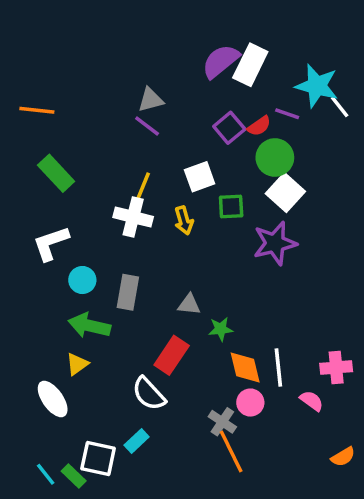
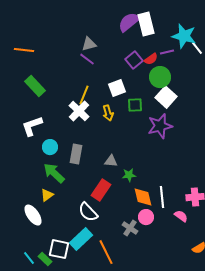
white rectangle: (250, 65) -> (146, 24), turned -40
purple line: (287, 114) -> (167, 52), turned -32
white cross: (133, 217) -> (79, 111), turned 30
green arrow: (89, 326) -> (54, 173), turned 30
cyan rectangle: (137, 441) -> (81, 239), size x1.6
orange line: (231, 452) -> (106, 252), moved

